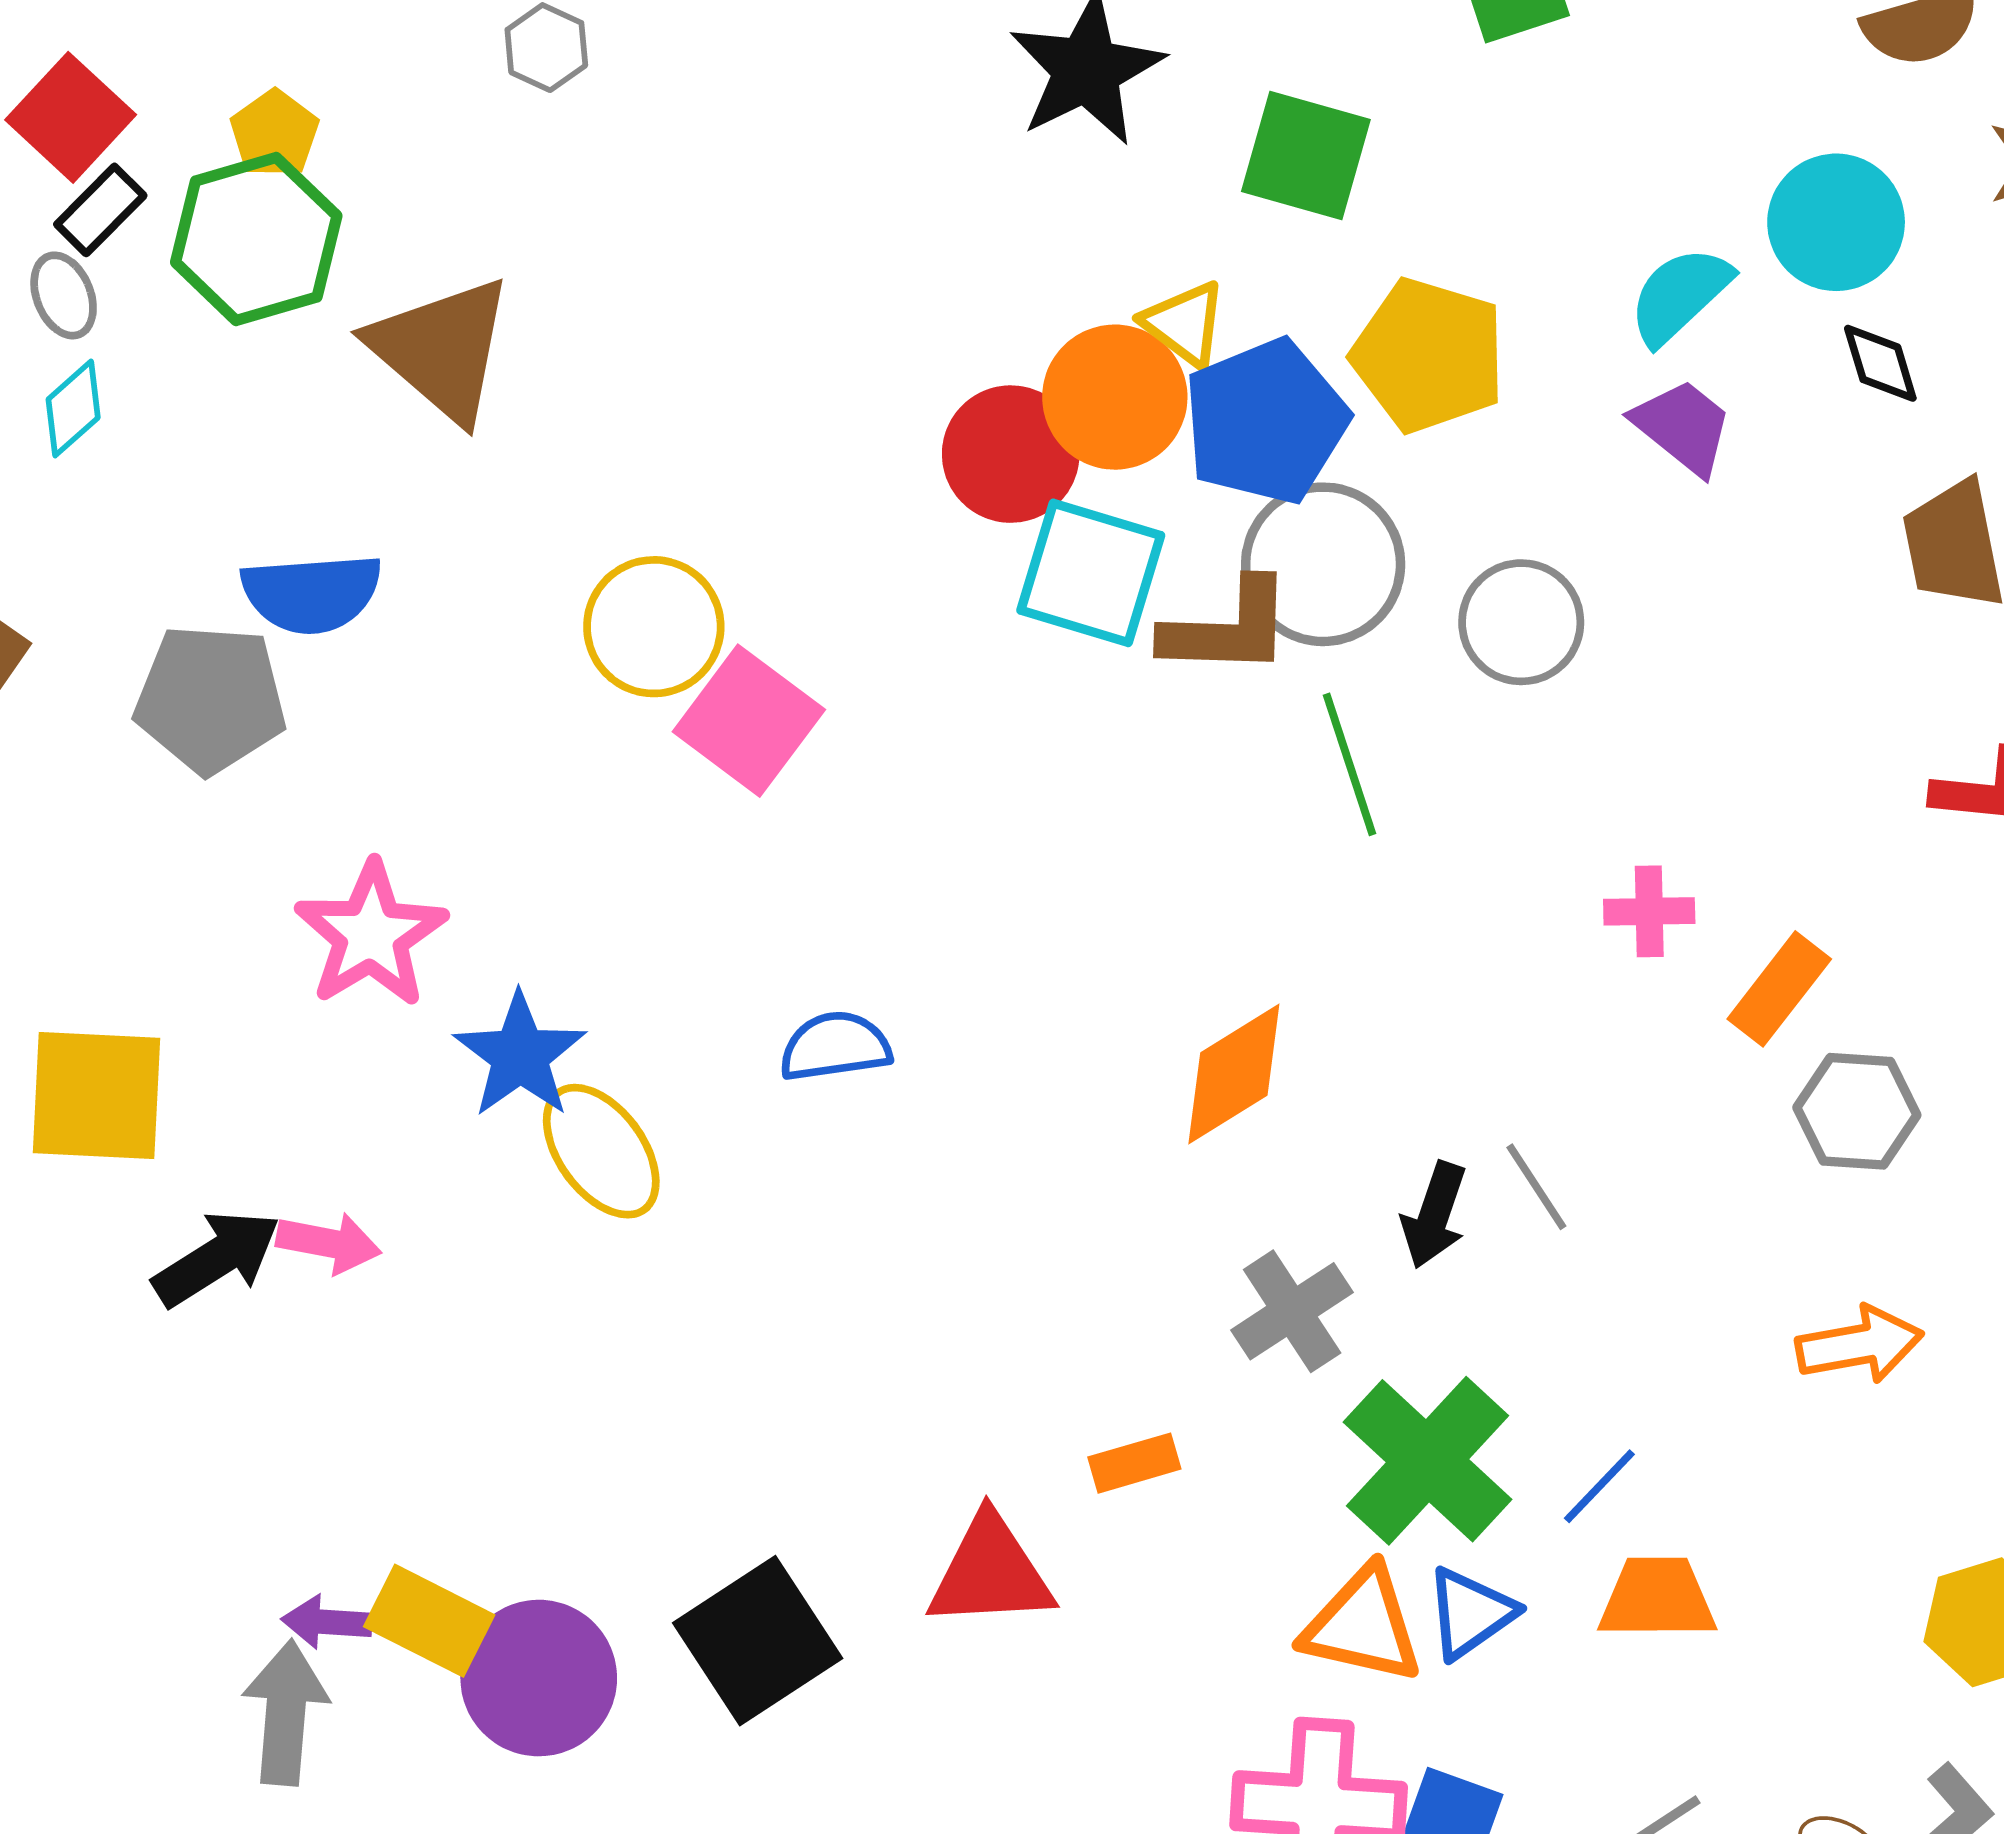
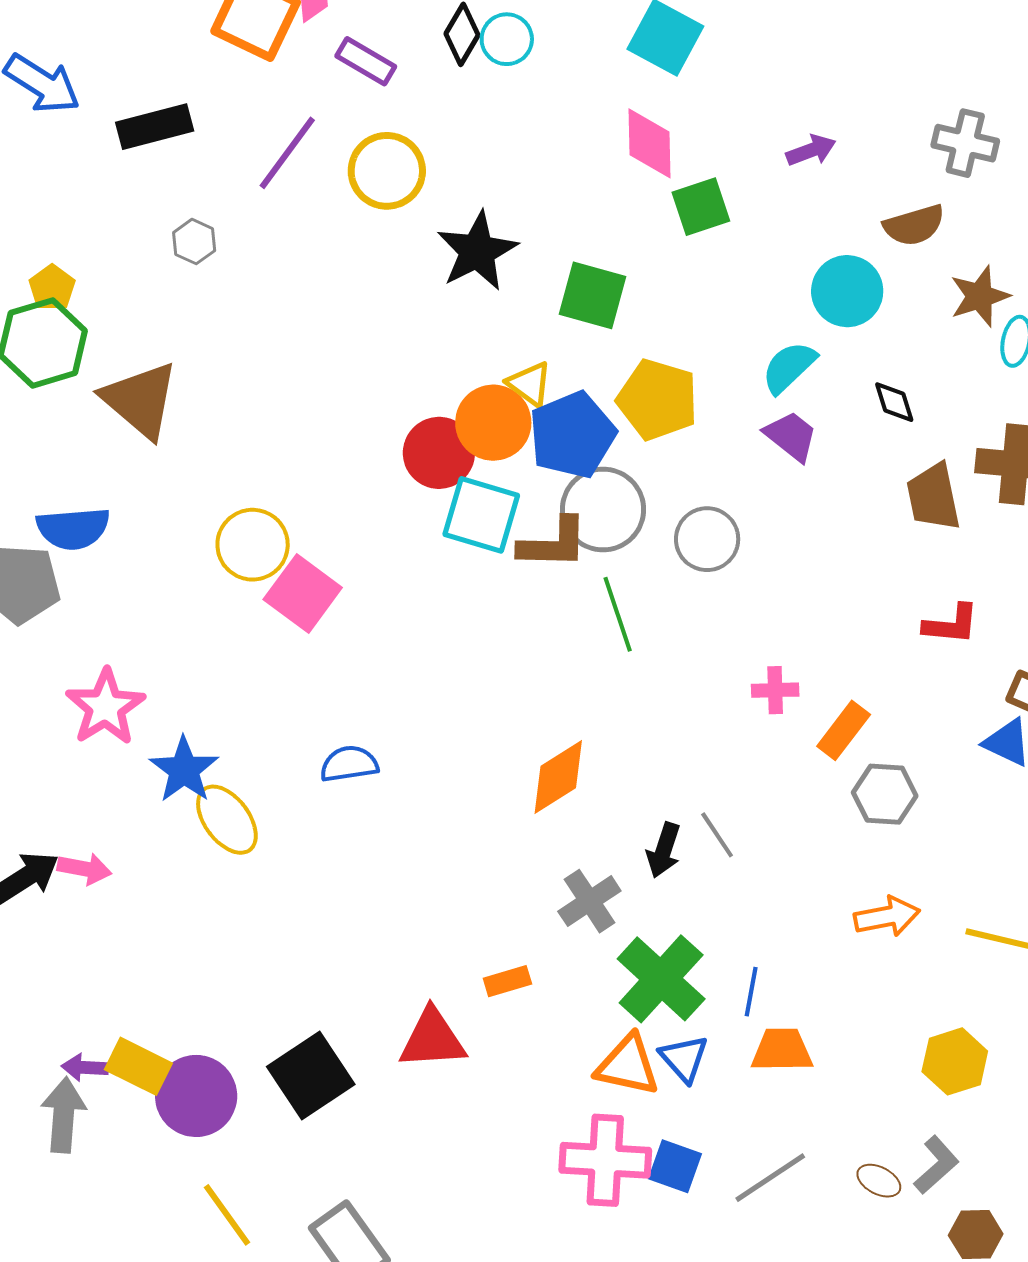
cyan circle: (1836, 222) -> (847, 291), moved
blue line: (1599, 1486) -> (751, 992), turned -33
blue triangle: (1470, 1613) -> (684, 1059), turned -36

